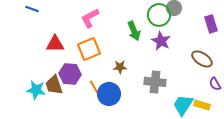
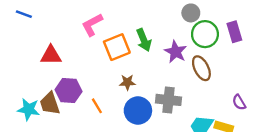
green circle: (159, 15) -> (205, 34), moved
orange square: (89, 49) -> (117, 47), moved
brown ellipse: (202, 59) -> (201, 68), moved, turned 30
blue circle: (109, 94) -> (138, 111), moved

